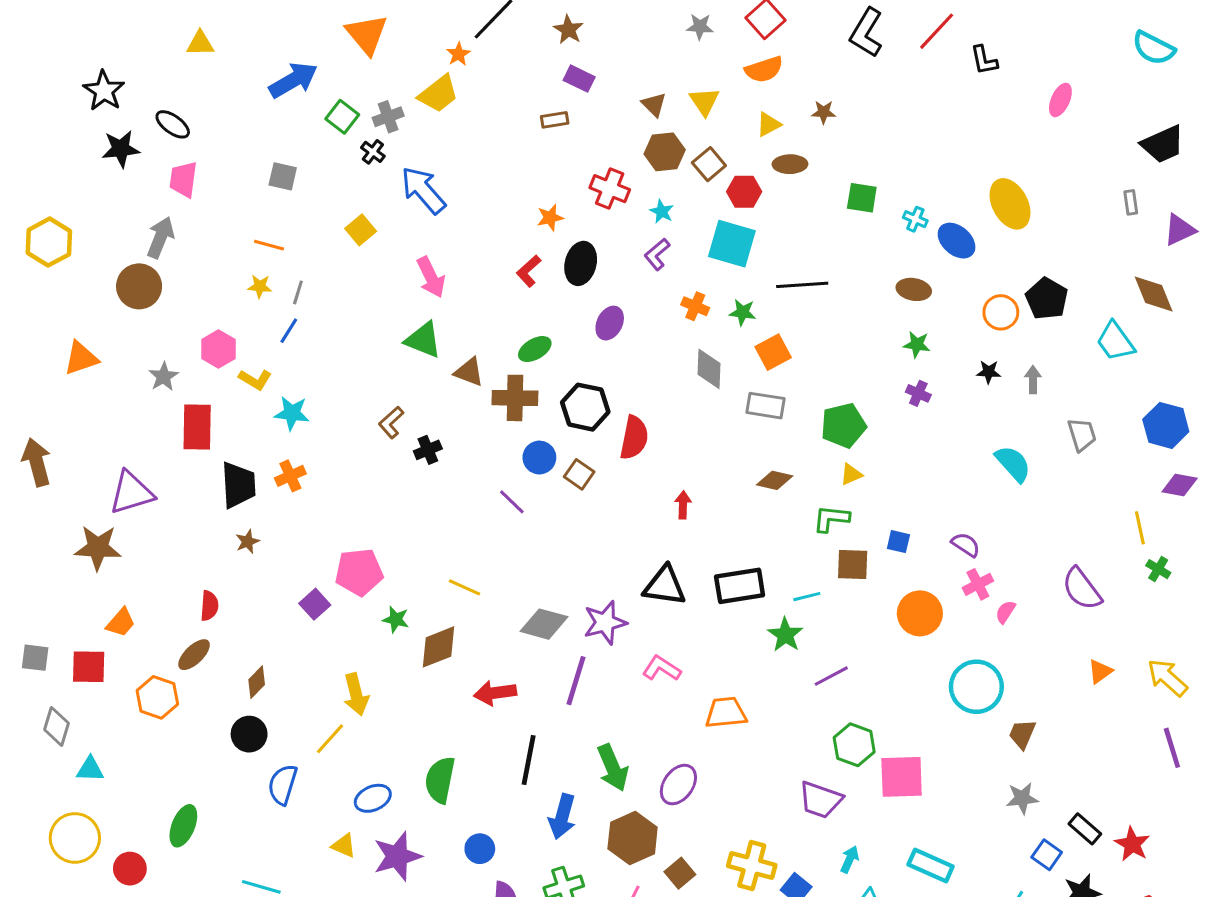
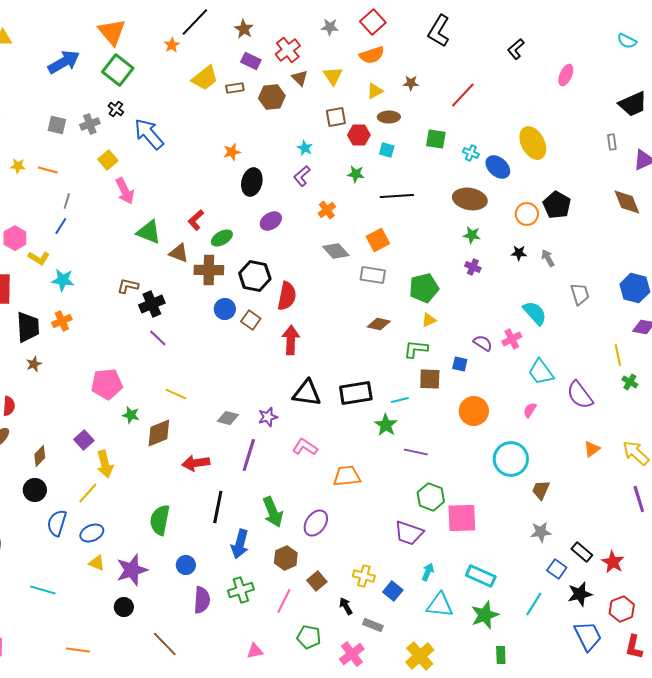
red line: (937, 31) -> (463, 95), moved
cyan semicircle: (1154, 48) -> (627, 41), size x0.7
black L-shape: (984, 60) -> (516, 49), turned 60
yellow trapezoid: (439, 94) -> (205, 78), moved
green square: (342, 117) -> (118, 70), moved, size x1.4
gray cross: (388, 117) -> (90, 124), moved
brown hexagon: (665, 152) -> (272, 97), moved
brown square: (709, 164) -> (336, 117), turned 30
red cross: (610, 189) -> (288, 50), moved, turned 30
cyan square: (732, 244) -> (387, 150), moved, size x0.5
red L-shape: (529, 271) -> (196, 220), moved
pink arrow: (431, 277) -> (125, 191), moved
yellow star: (260, 286) -> (18, 166), moved
brown ellipse: (914, 289) -> (470, 199), size x1.5
orange cross: (695, 306) -> (327, 210), turned 30
green star: (743, 312) -> (356, 174), moved
purple ellipse: (610, 323) -> (271, 221), turned 30
cyan trapezoid: (1115, 341) -> (541, 372), moved
gray diamond: (709, 369) -> (336, 251), turned -44
gray arrow: (1033, 380) -> (548, 258), turned -30
brown L-shape: (391, 422) -> (128, 286), turned 55
black cross: (428, 450) -> (152, 304), size x1.4
purple line: (512, 502) -> (158, 338), moved
red arrow: (683, 505) -> (291, 340), moved, size x1.6
purple semicircle: (966, 545) -> (483, 343), moved
pink cross: (978, 584) -> (512, 339), moved
purple square: (315, 604) -> (84, 440), moved
purple star: (605, 623) -> (268, 417), size x0.7
gray diamond: (544, 624) -> (228, 418), size x0.7
purple line: (831, 676) -> (416, 452), turned 40
blue ellipse: (373, 798) -> (92, 533), moved
brown hexagon: (633, 838) -> (286, 558), size x0.7
yellow cross: (752, 865) -> (364, 576), size x0.7

